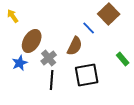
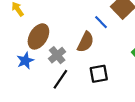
black square: (87, 75) -> (99, 74), size x0.7
black line: (52, 80) -> (60, 79), turned 30

